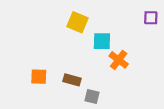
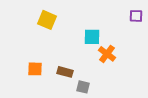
yellow square: (78, 22) -> (47, 20), moved

